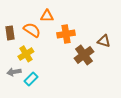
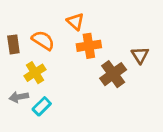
orange triangle: (47, 16) -> (75, 22), moved, turned 40
brown triangle: (104, 41) -> (140, 55), turned 40

